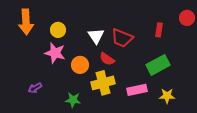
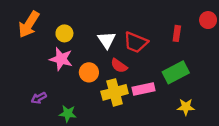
orange arrow: (26, 22) -> (29, 24), turned 35
pink rectangle: (137, 90) -> (143, 89), moved
green star: (73, 100) -> (68, 114), moved

